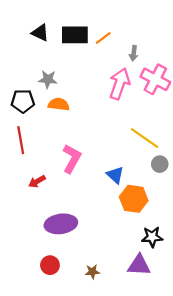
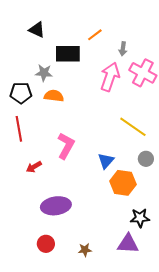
black rectangle: (75, 35) -> (68, 54), moved
gray circle: (160, 164) -> (146, 159), moved
blue triangle: (115, 175) -> (106, 161), turned 30

